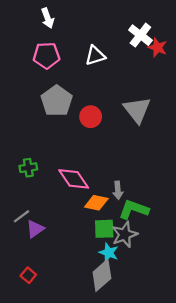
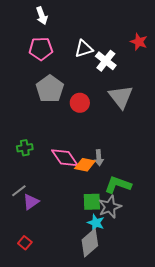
white cross: (140, 35) -> (106, 61), moved
gray arrow: (118, 190) -> (99, 158), moved
orange diamond: (96, 203) -> (85, 165), moved

